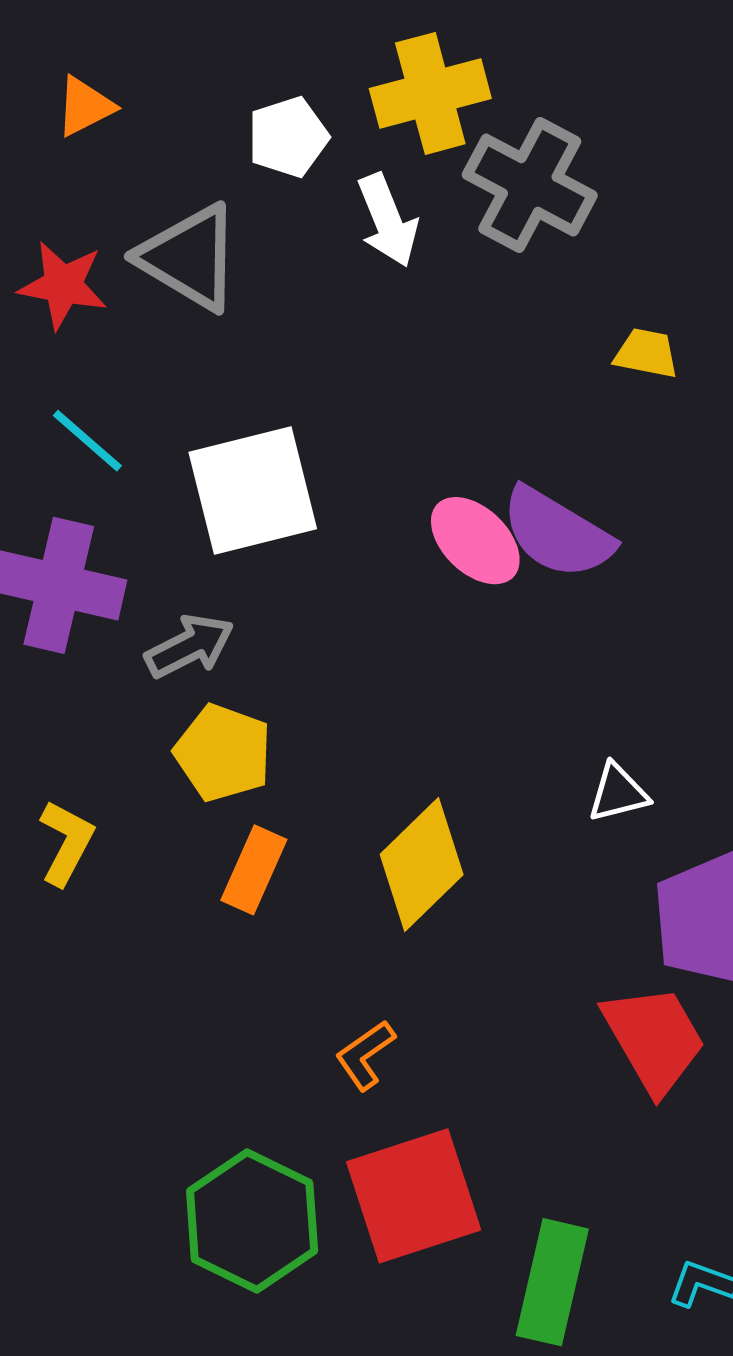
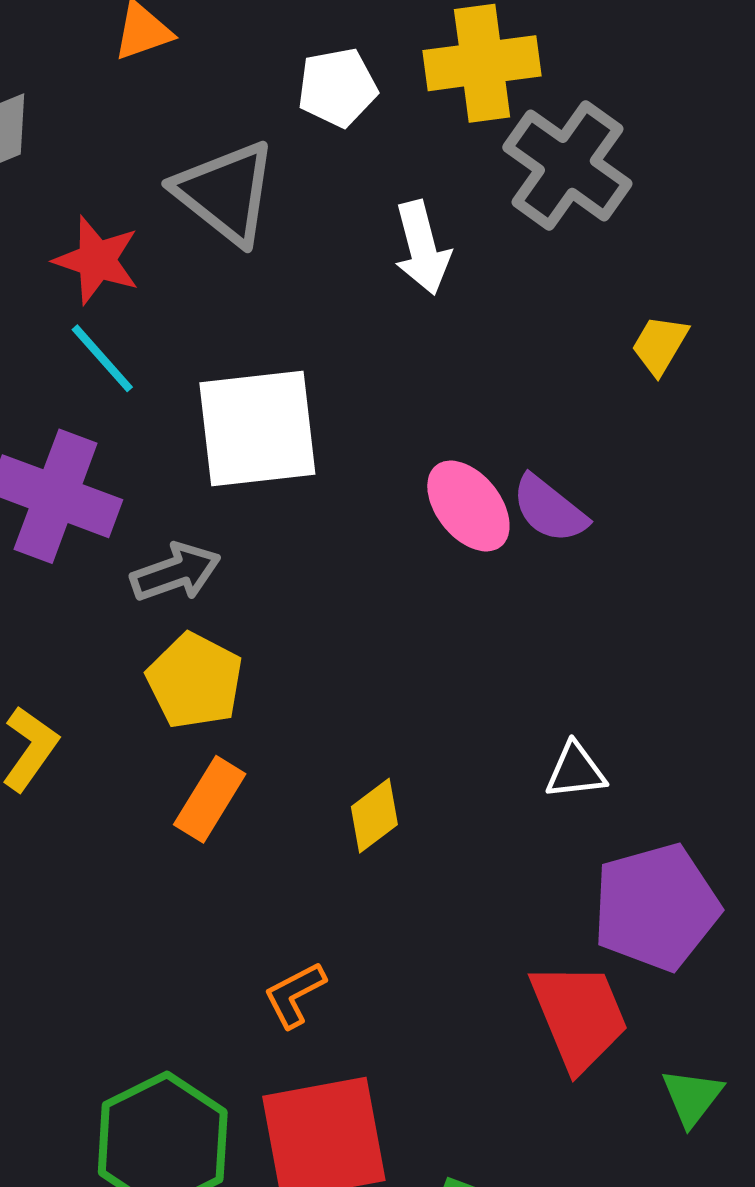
white arrow: (388, 220) -> (422, 248), moved
red star: (63, 285) -> (97, 260), moved
yellow trapezoid: (646, 353) -> (660, 345), turned -78
purple semicircle: (557, 533) -> (549, 509), size x0.7
yellow diamond: (422, 864) -> (374, 816), size x0.6

